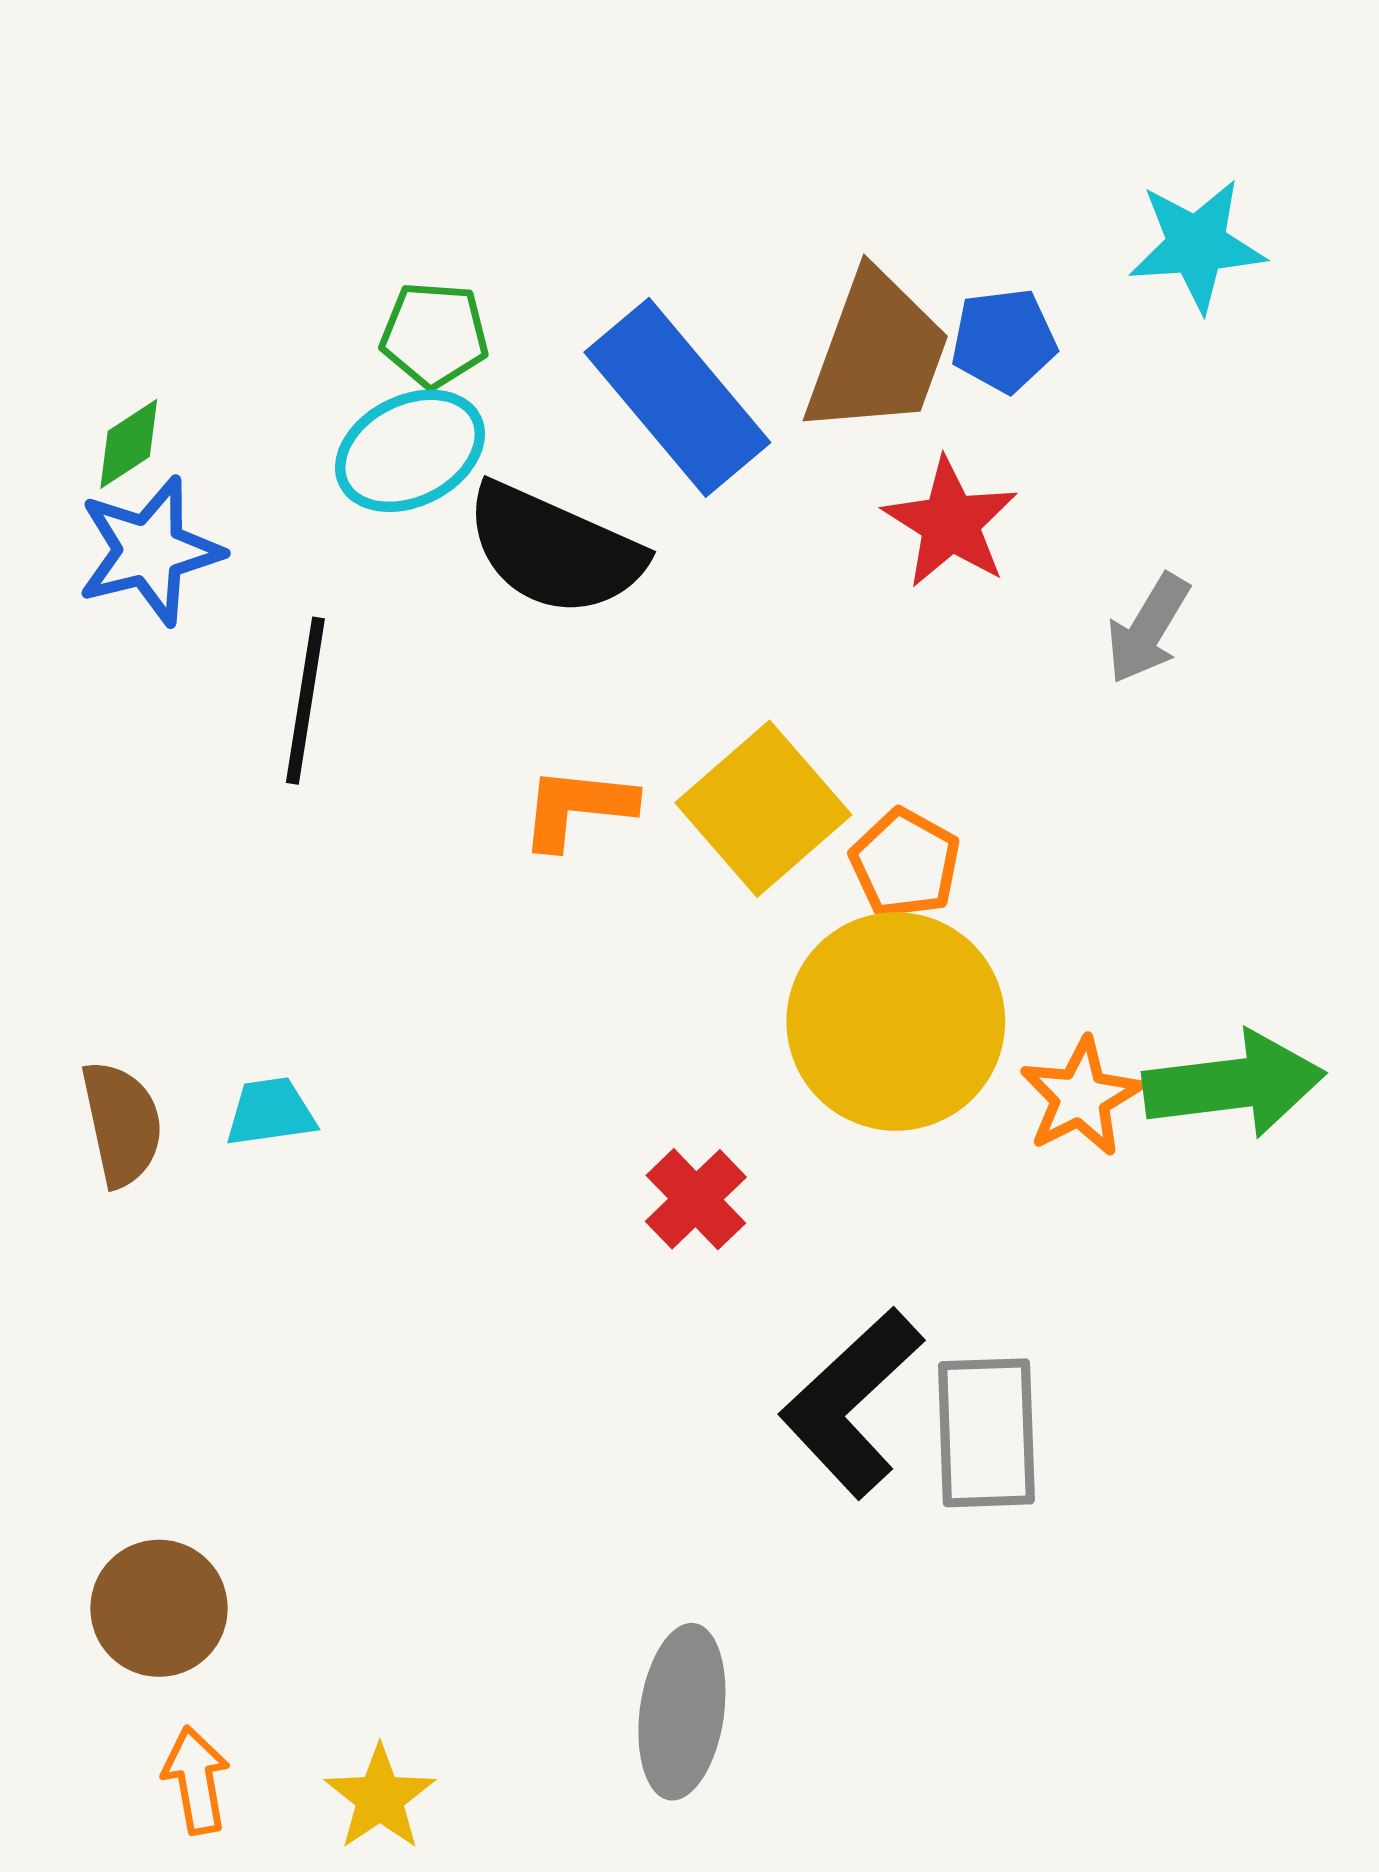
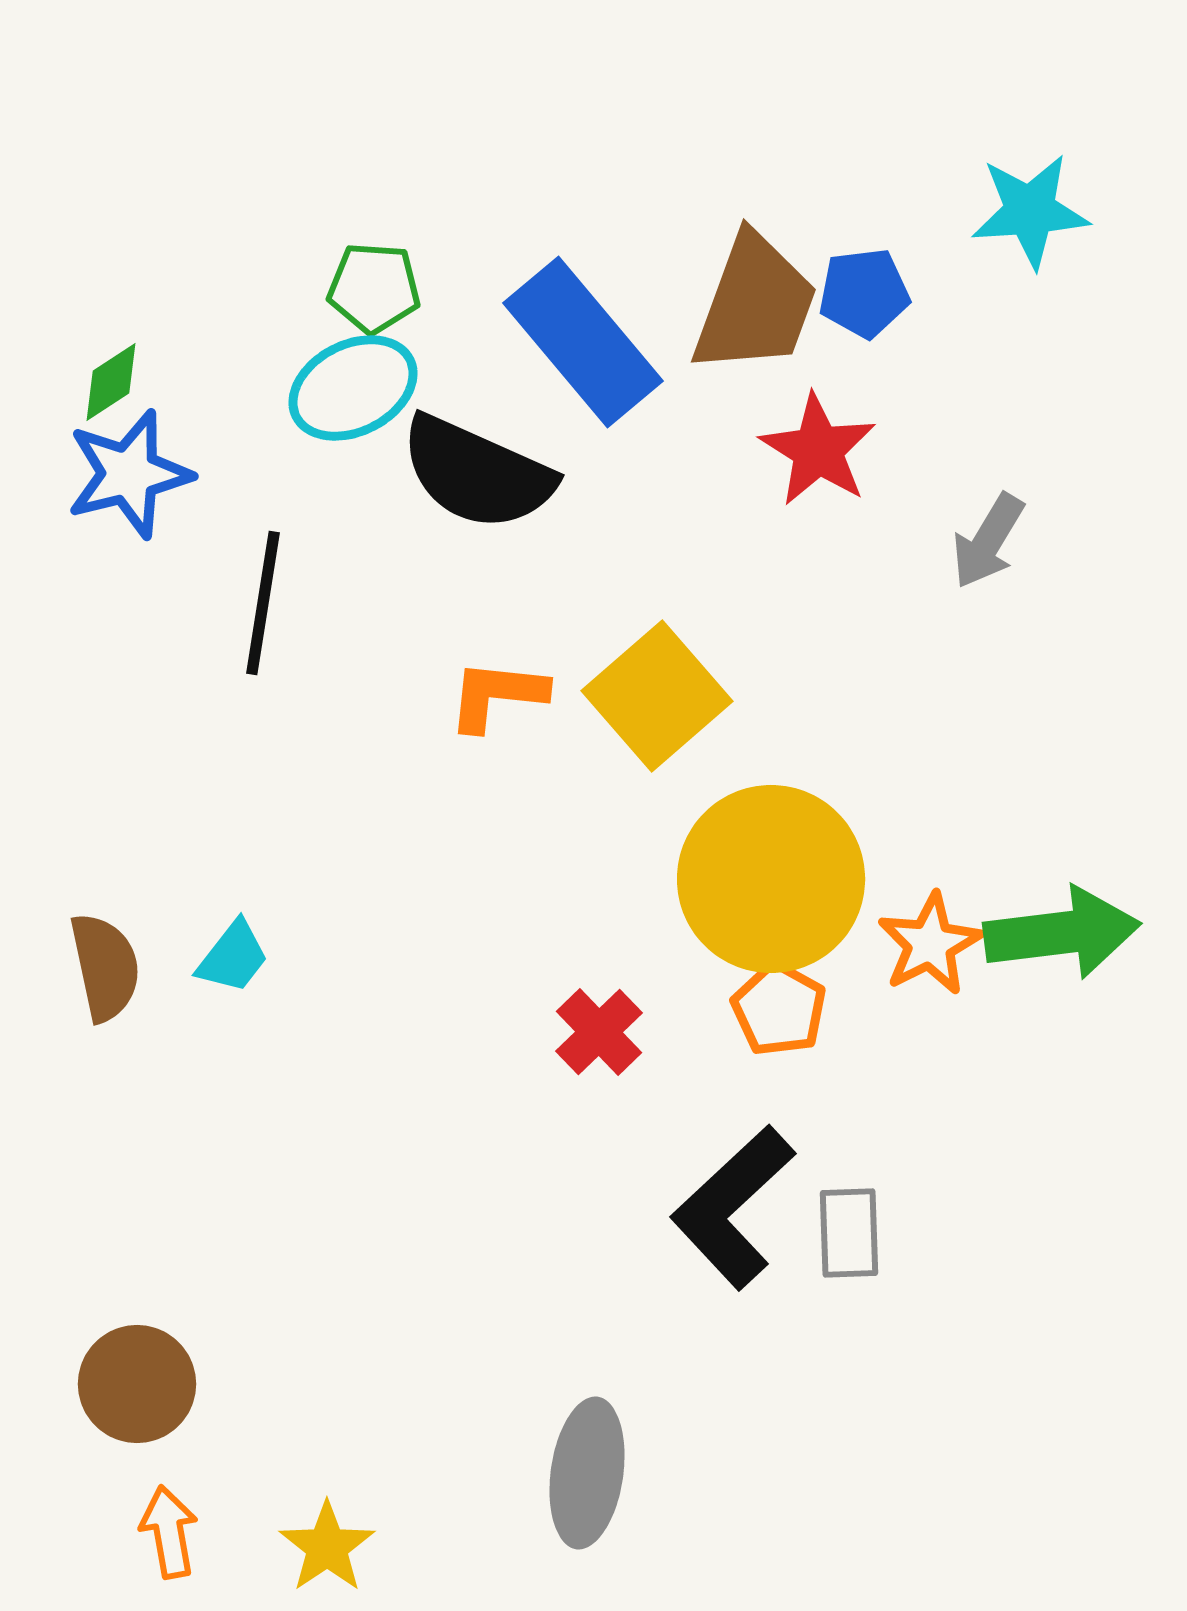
orange pentagon: (905, 863) -> (779, 1009), moved
cyan trapezoid: (271, 1112) -> (233, 957), turned 136
gray rectangle: (986, 1433) -> (849, 1233), size x0.7

